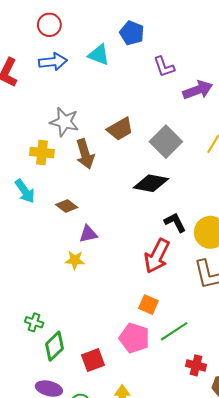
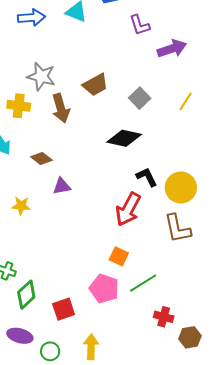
gray square: (166, 142) -> (140, 98), size x0.7
yellow star: (75, 260) -> (21, 206), moved

